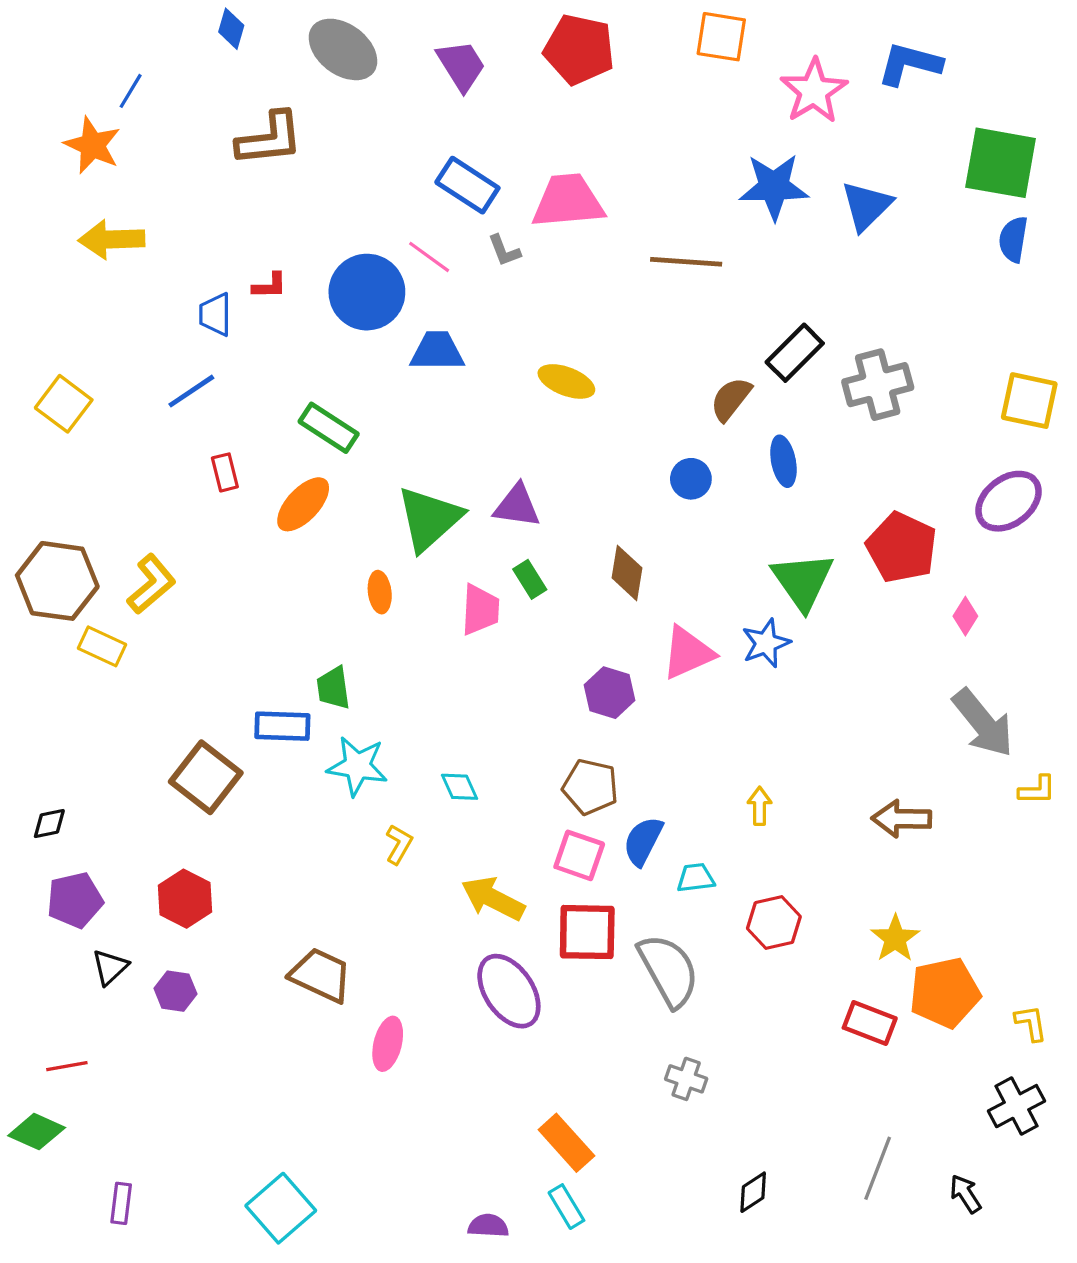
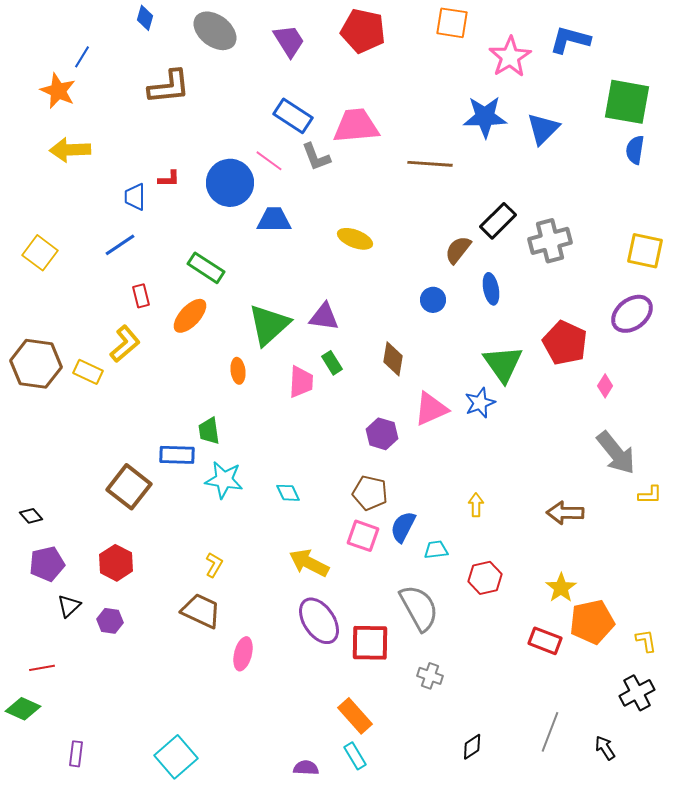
gray L-shape: (504, 251) -> (316, 157), size x1.4
yellow L-shape: (151, 584) -> (125, 344), moved
yellow rectangle: (102, 646) -> (88, 372), moved
black diamond: (49, 824) -> (31, 516), turned 60
yellow L-shape: (399, 844) -> (214, 565), moved
red square: (587, 932) -> (370, 643), moved

